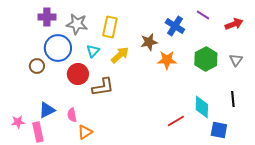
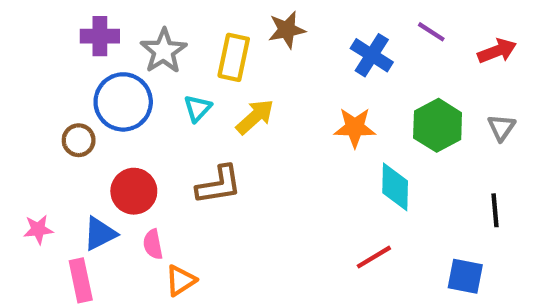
gray star: (77, 24) -> (164, 51), turned 30
brown star: (149, 42) -> (287, 30), moved
red circle: (78, 74) -> (134, 191), moved
cyan diamond: (202, 107) -> (395, 187), moved
pink star: (18, 122) -> (38, 229), moved

